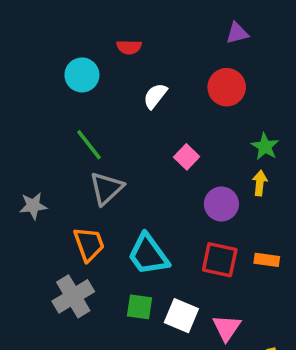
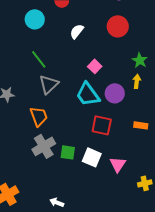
cyan trapezoid: (148, 255) -> (88, 94), moved
red square: (220, 260) -> (102, 125), moved
gray cross: (73, 296) -> (44, 146), moved

